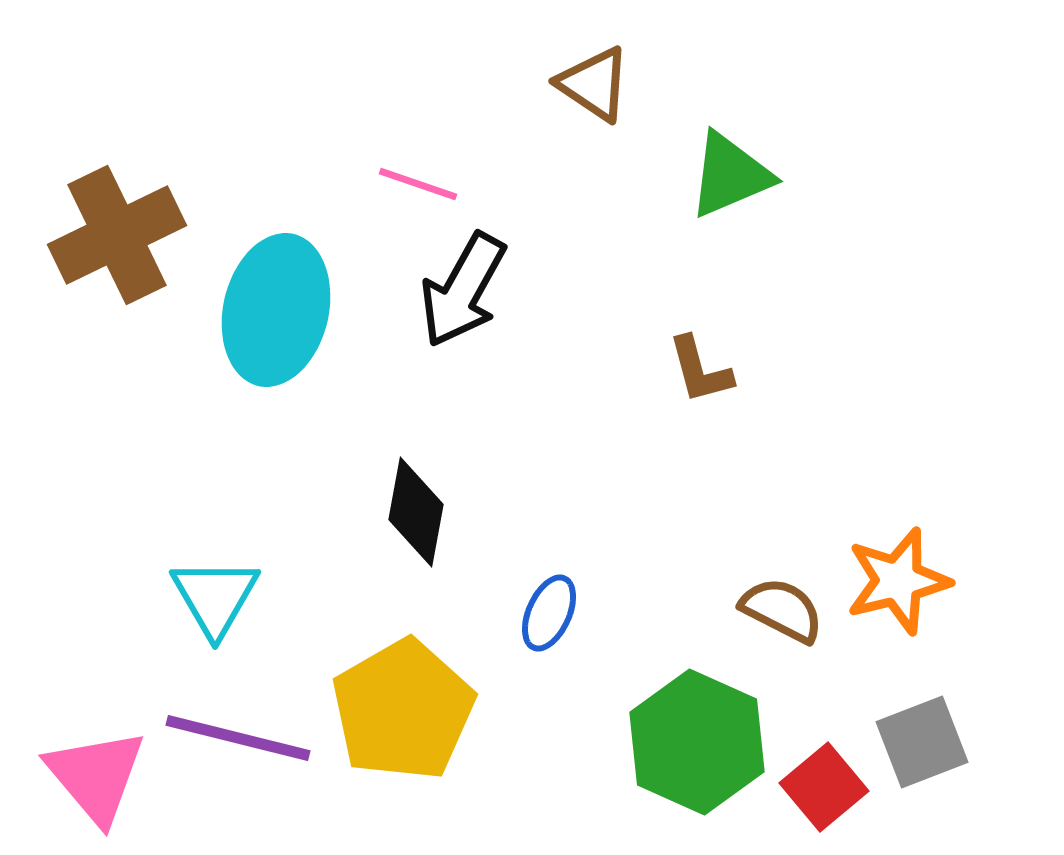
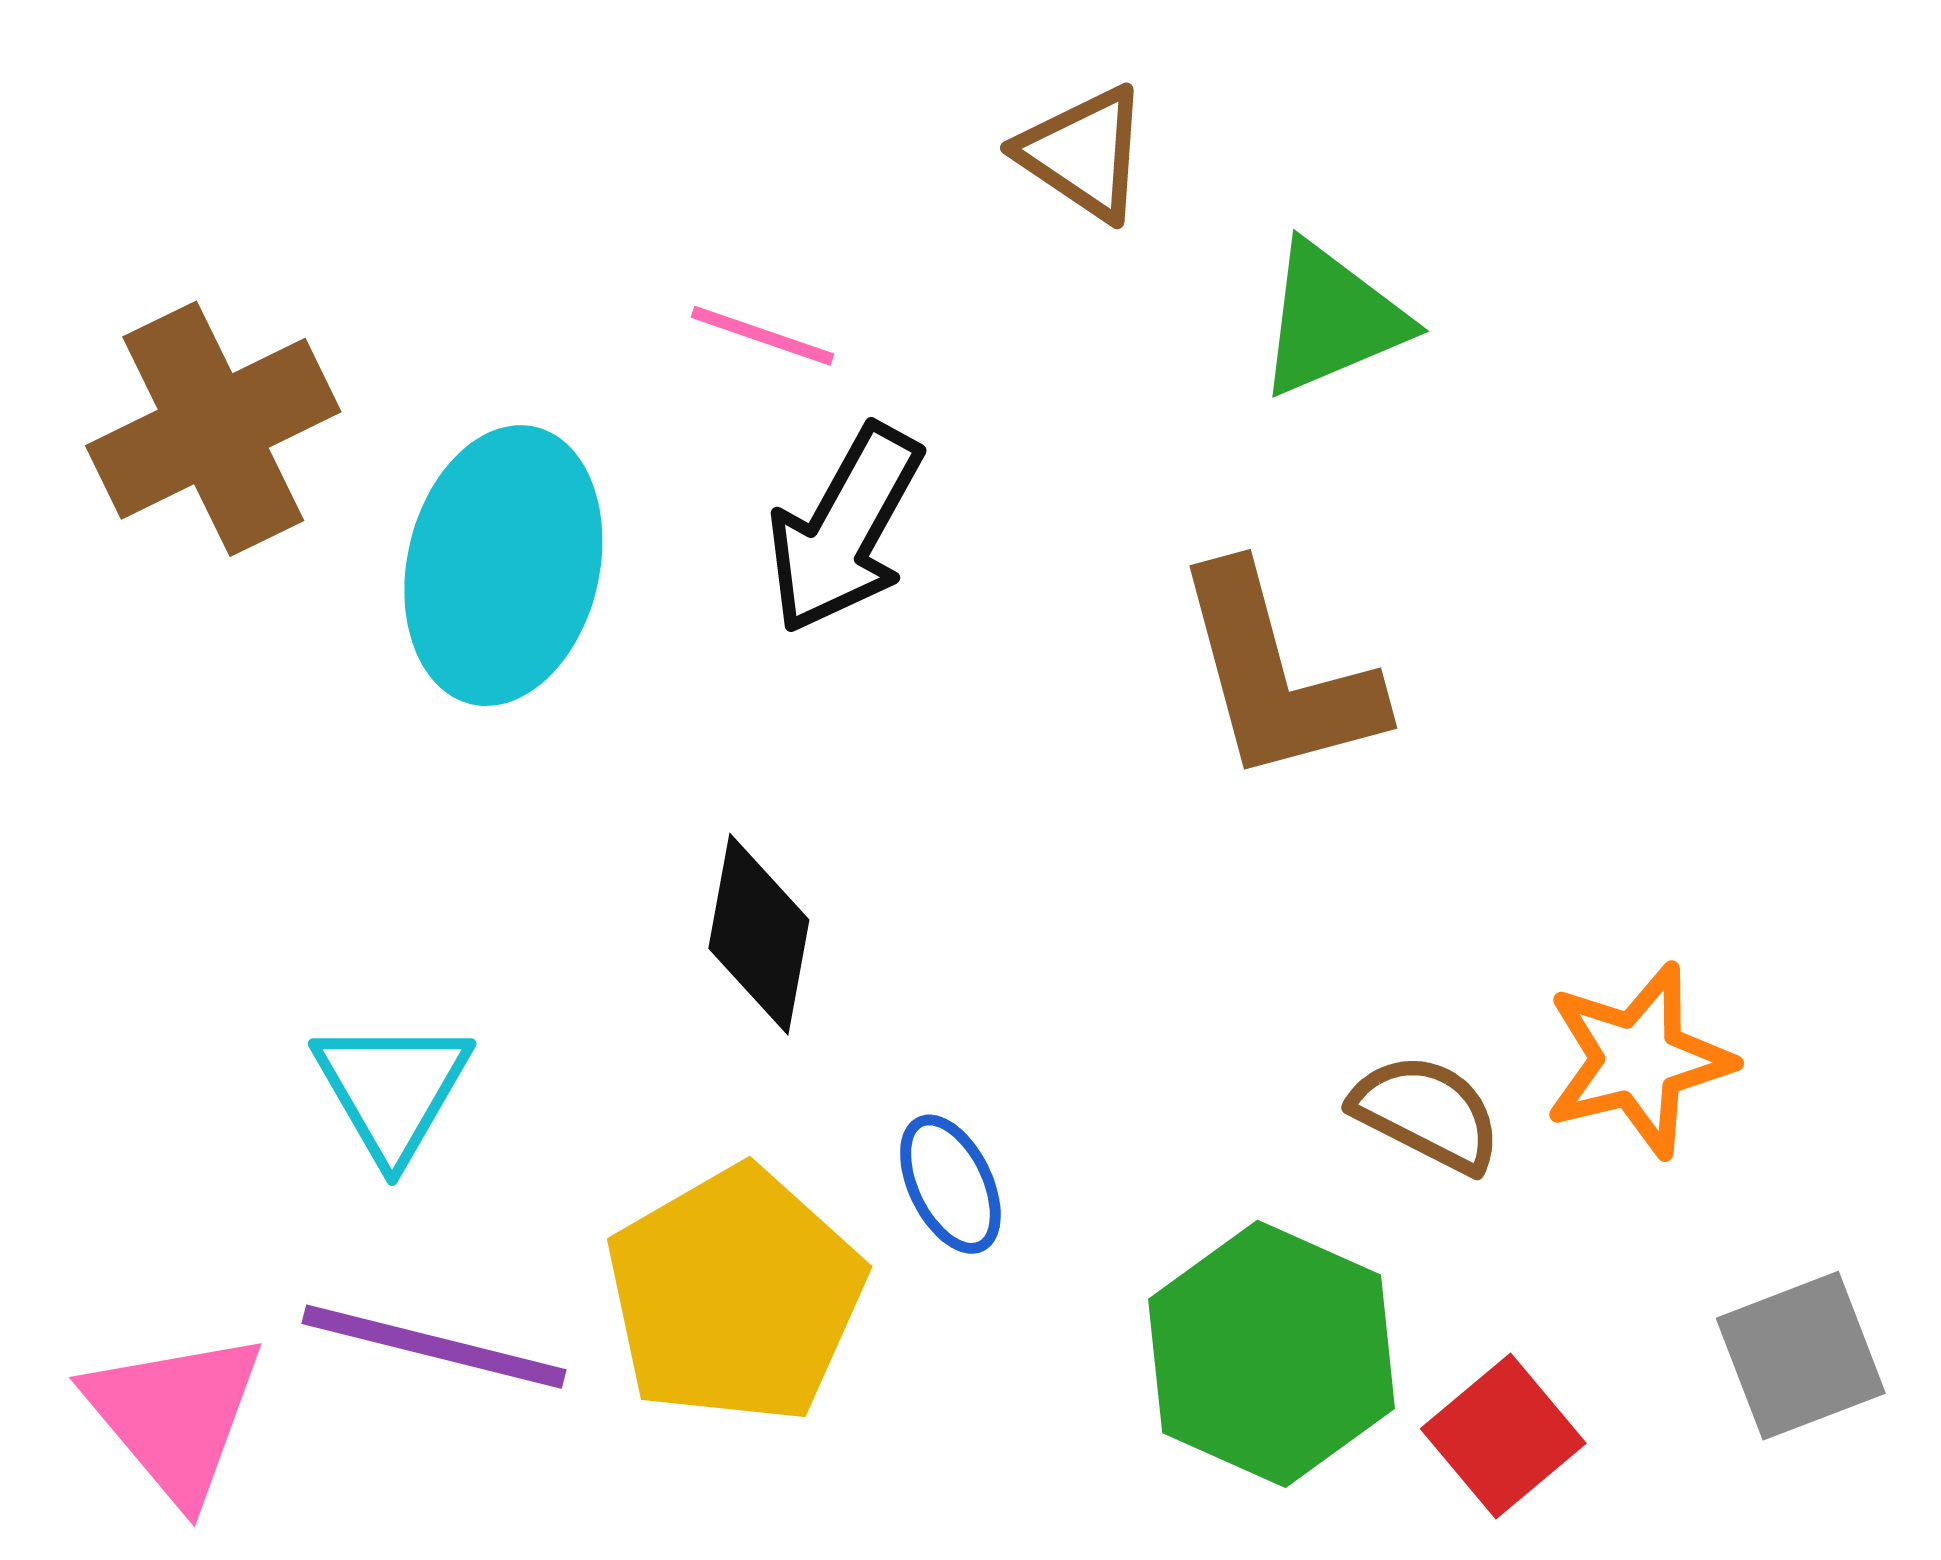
brown L-shape: (700, 370) -> (1277, 675), size x1.8
blue ellipse: (549, 613) -> (950, 1184), moved, turned -50
gray square: (922, 742) -> (1801, 1356), moved

